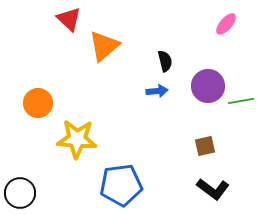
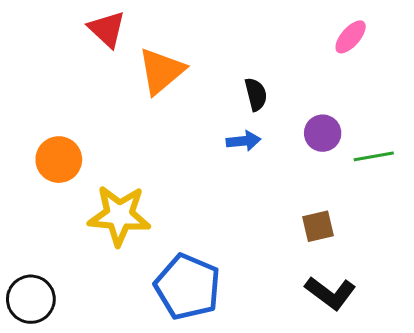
purple circle: (208, 86) -> (323, 133), size x0.7
blue pentagon: (121, 185) -> (188, 287), turned 30

